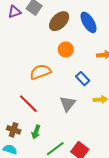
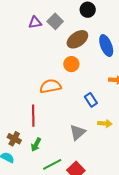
orange circle: (66, 49) -> (71, 64), moved
red line: (28, 104) -> (33, 116), turned 35
gray triangle: (68, 104) -> (78, 132), moved

